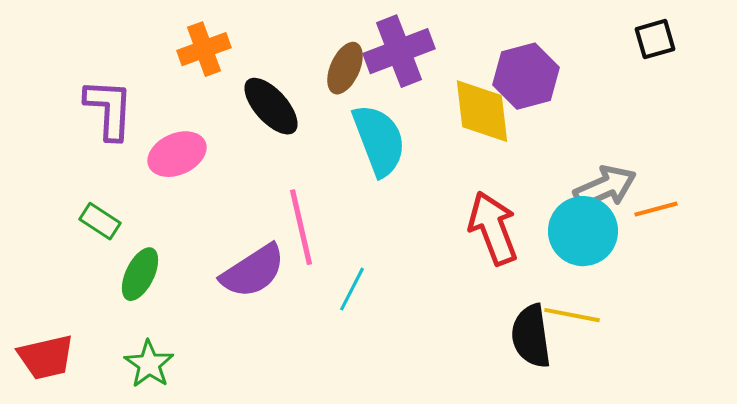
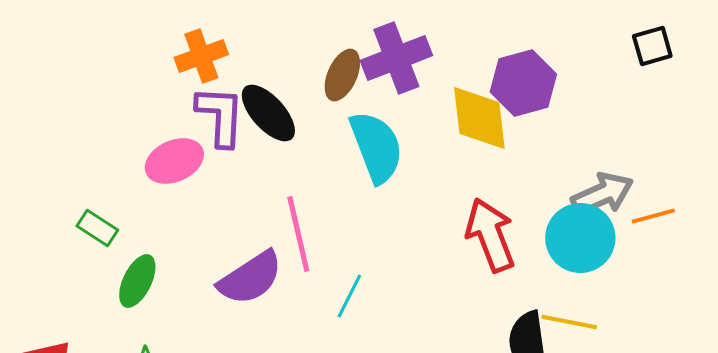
purple L-shape: (109, 109) -> (220, 116), moved

